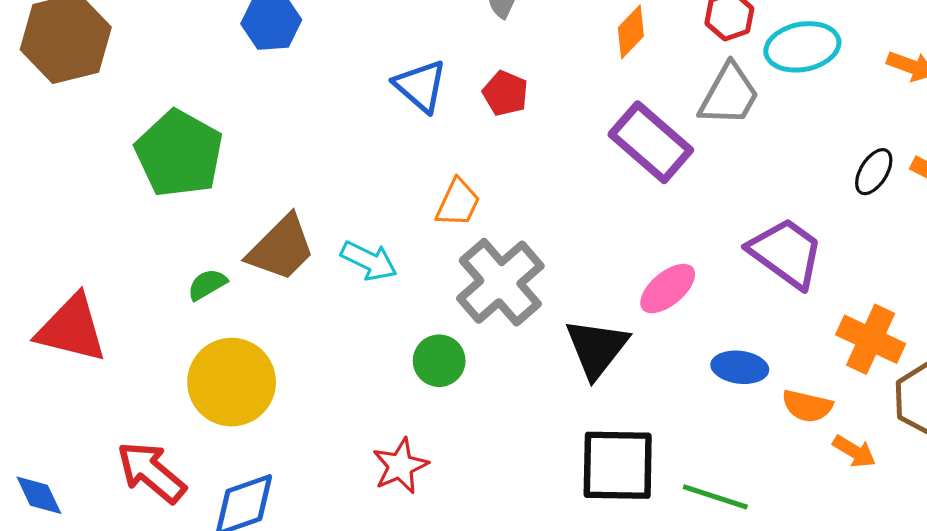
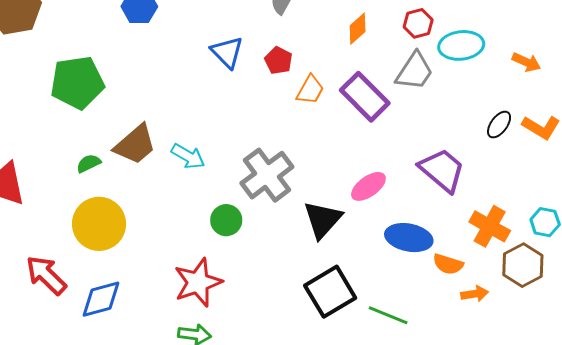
green pentagon: (179, 154) -> (77, 83), turned 30
orange trapezoid: (458, 203) -> (310, 90), moved
blue ellipse: (740, 367) -> (409, 238), size x1.4
orange arrow: (854, 451) -> (475, 294), turned -44
black square: (618, 465) -> (330, 292), turned -36
red star: (400, 466) -> (198, 282), size x1.4

